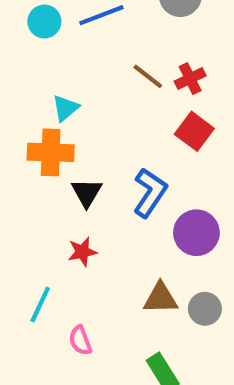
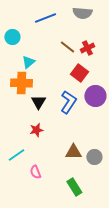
cyan circle: (44, 21) -> (12, 37), moved
red square: (194, 131) -> (79, 73), moved
purple circle: (196, 233) -> (95, 96), moved
cyan line: (40, 305) -> (16, 155), turned 30

